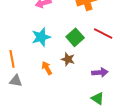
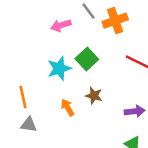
green square: (75, 37) -> (87, 59), moved

